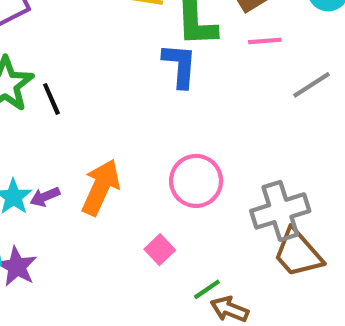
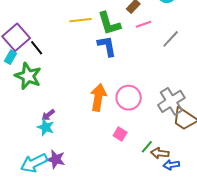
black line: (51, 99) -> (37, 48), moved
orange arrow: (101, 187) -> (98, 97), moved
purple arrow: (45, 197) -> (48, 115), moved

